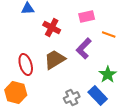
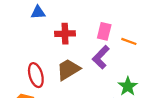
pink rectangle: (87, 16) -> (104, 31), moved, turned -63
red cross: (52, 28) -> (65, 34), turned -30

